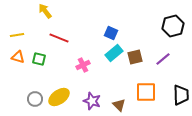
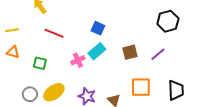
blue square: (111, 33) -> (98, 28), moved
cyan rectangle: (114, 53) -> (97, 51), moved
green square: (39, 59) -> (40, 63), moved

